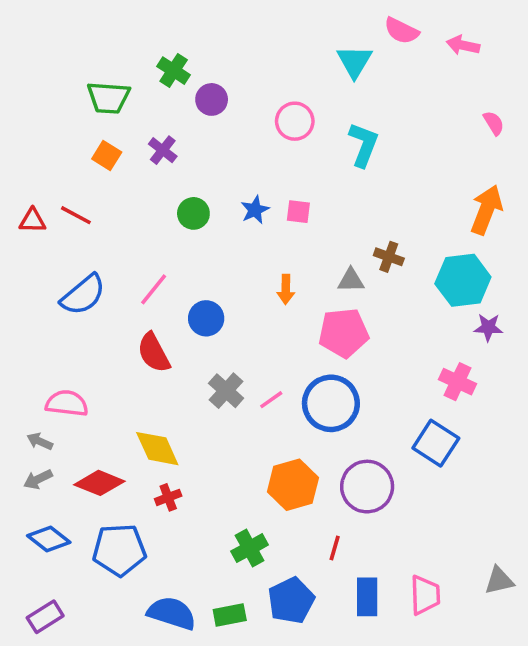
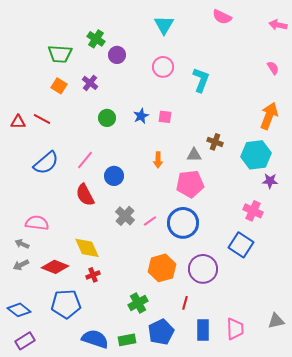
pink arrow: (463, 45) -> (278, 25), moved
cyan triangle: (354, 61) -> (164, 25), moved
blue diamond: (49, 539) -> (19, 310), moved

